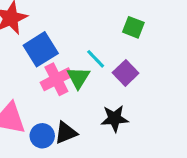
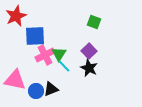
blue square: (41, 49) -> (35, 36), turned 30
cyan line: (96, 59) -> (64, 66), moved
black star: (115, 118) -> (89, 68), moved, turned 30

